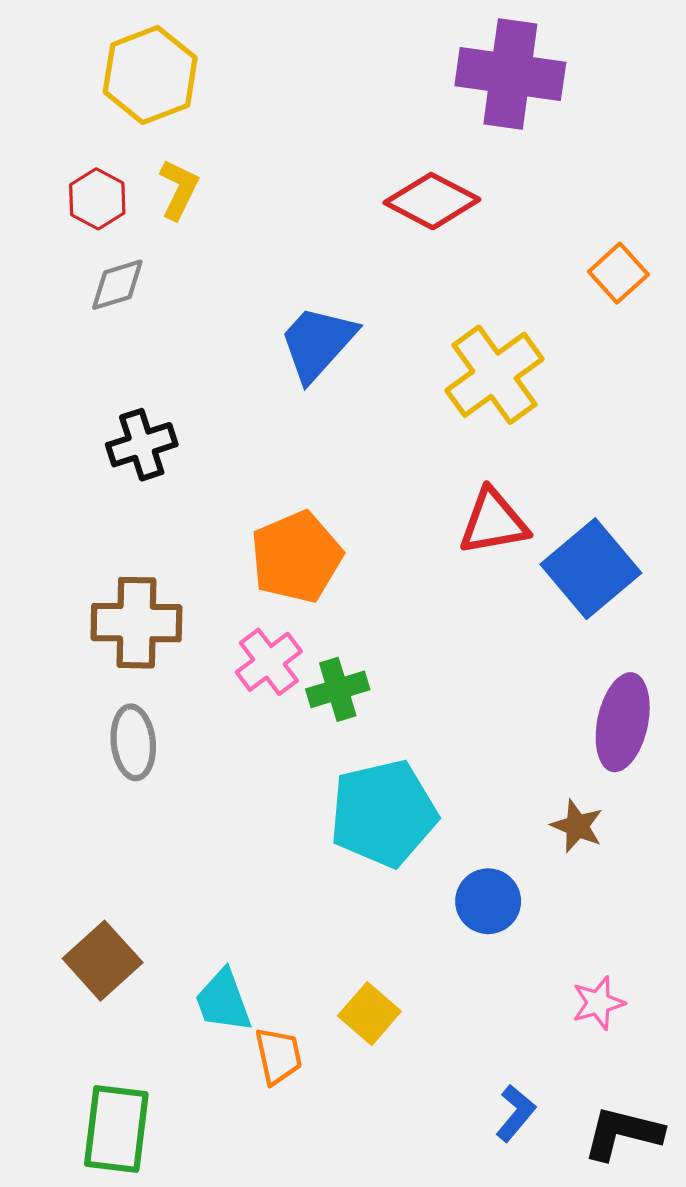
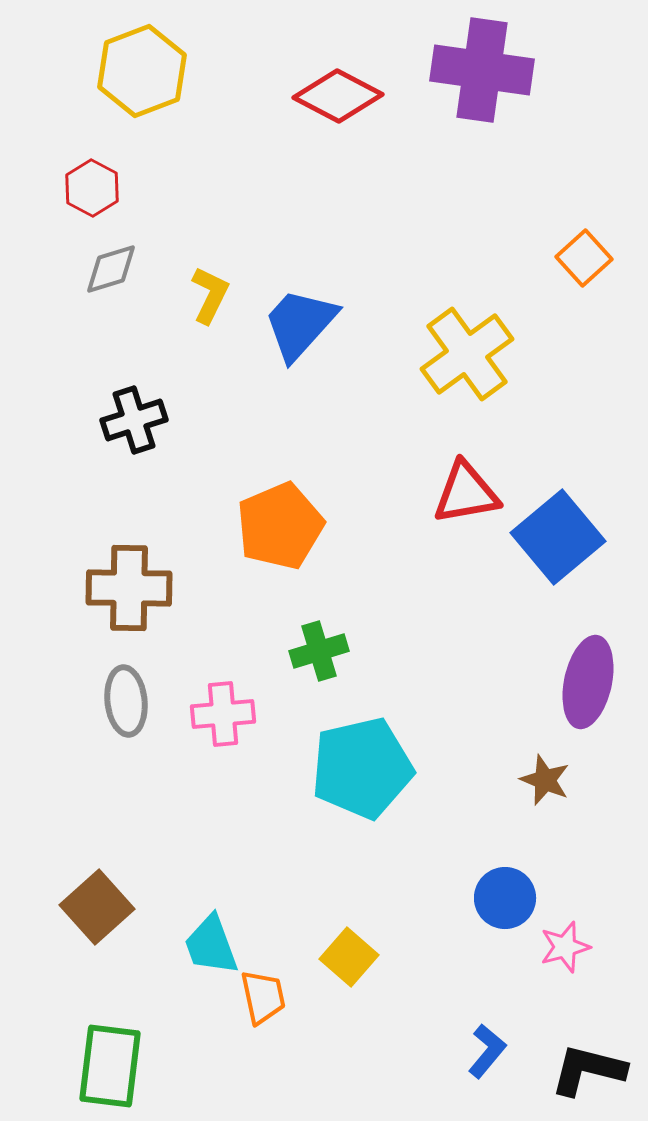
yellow L-shape: (179, 189) -> (210, 295), moved
red diamond: (432, 201) -> (338, 96), moved
pink cross: (269, 662) -> (223, 714), moved, turned 32
blue circle: (488, 901) -> (505, 898), moved

